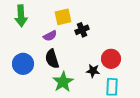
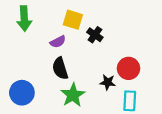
yellow square: (63, 17) -> (73, 20), turned 30
black cross: (82, 30) -> (95, 35), turned -32
blue circle: (23, 64) -> (22, 93), moved

